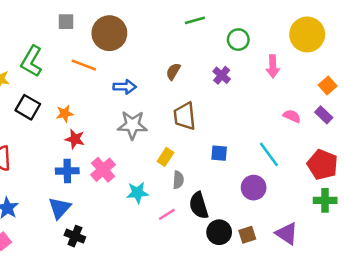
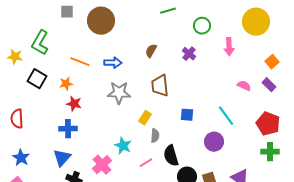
orange line: (84, 65) -> (80, 62), moved
pink cross: (103, 170) -> (102, 165), moved
cyan star: (137, 193) -> (123, 146), turned 30

